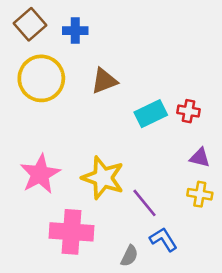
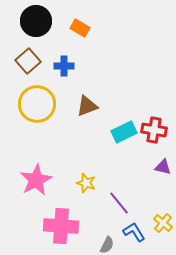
red cross: (189, 111) -> (154, 130), size x1.4
yellow star: (103, 178) -> (86, 183), size x0.6
yellow cross: (200, 194) -> (163, 223), moved, turned 30

